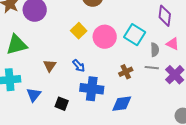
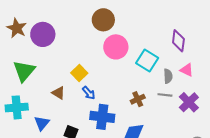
yellow square: (79, 31) -> (79, 73), moved
pink circle: (105, 37) -> (116, 47), moved
green triangle: (17, 45) -> (24, 71), turned -35
brown triangle: (50, 66) -> (58, 93), turned -32

